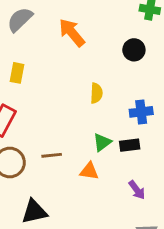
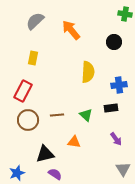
yellow semicircle: (96, 93) -> (88, 72), size x1.5
green triangle: (102, 142) -> (86, 115), moved, turned -40
orange triangle: (89, 171) -> (74, 142), moved

